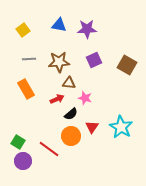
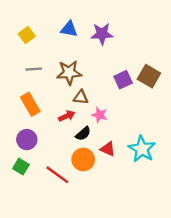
purple square: (94, 60) -> (123, 80), moved
red triangle: (92, 127) -> (108, 149), turned -40
purple circle: (23, 161) -> (27, 140), moved

